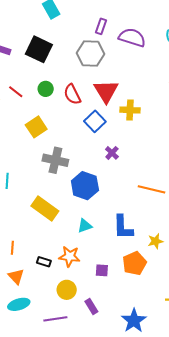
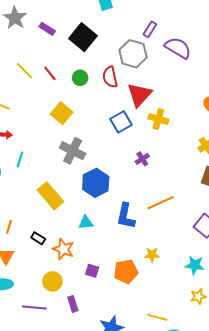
red semicircle: (72, 94) -> (110, 77), moved
yellow square: (36, 127) -> (62, 113), turned -30
purple cross: (112, 153) -> (142, 159), moved
orange line: (152, 189) -> (161, 203), turned -52
blue L-shape: (123, 227) -> (126, 216), moved
black rectangle: (44, 262) -> (38, 238), moved

